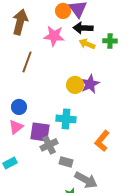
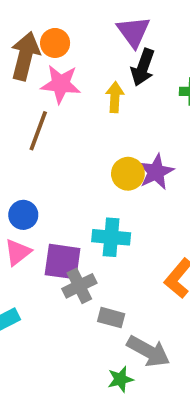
orange circle: (63, 11) -> (55, 43), moved
black arrow: (83, 28) -> (143, 67), turned -72
pink star: (54, 36) -> (61, 84), moved
yellow arrow: (87, 44) -> (115, 97), moved, turned 70

